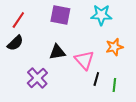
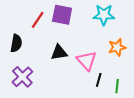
red line: (18, 20) -> (38, 20), moved
black semicircle: (15, 43) -> (16, 43), turned -36
purple cross: (37, 78) -> (22, 77), moved

